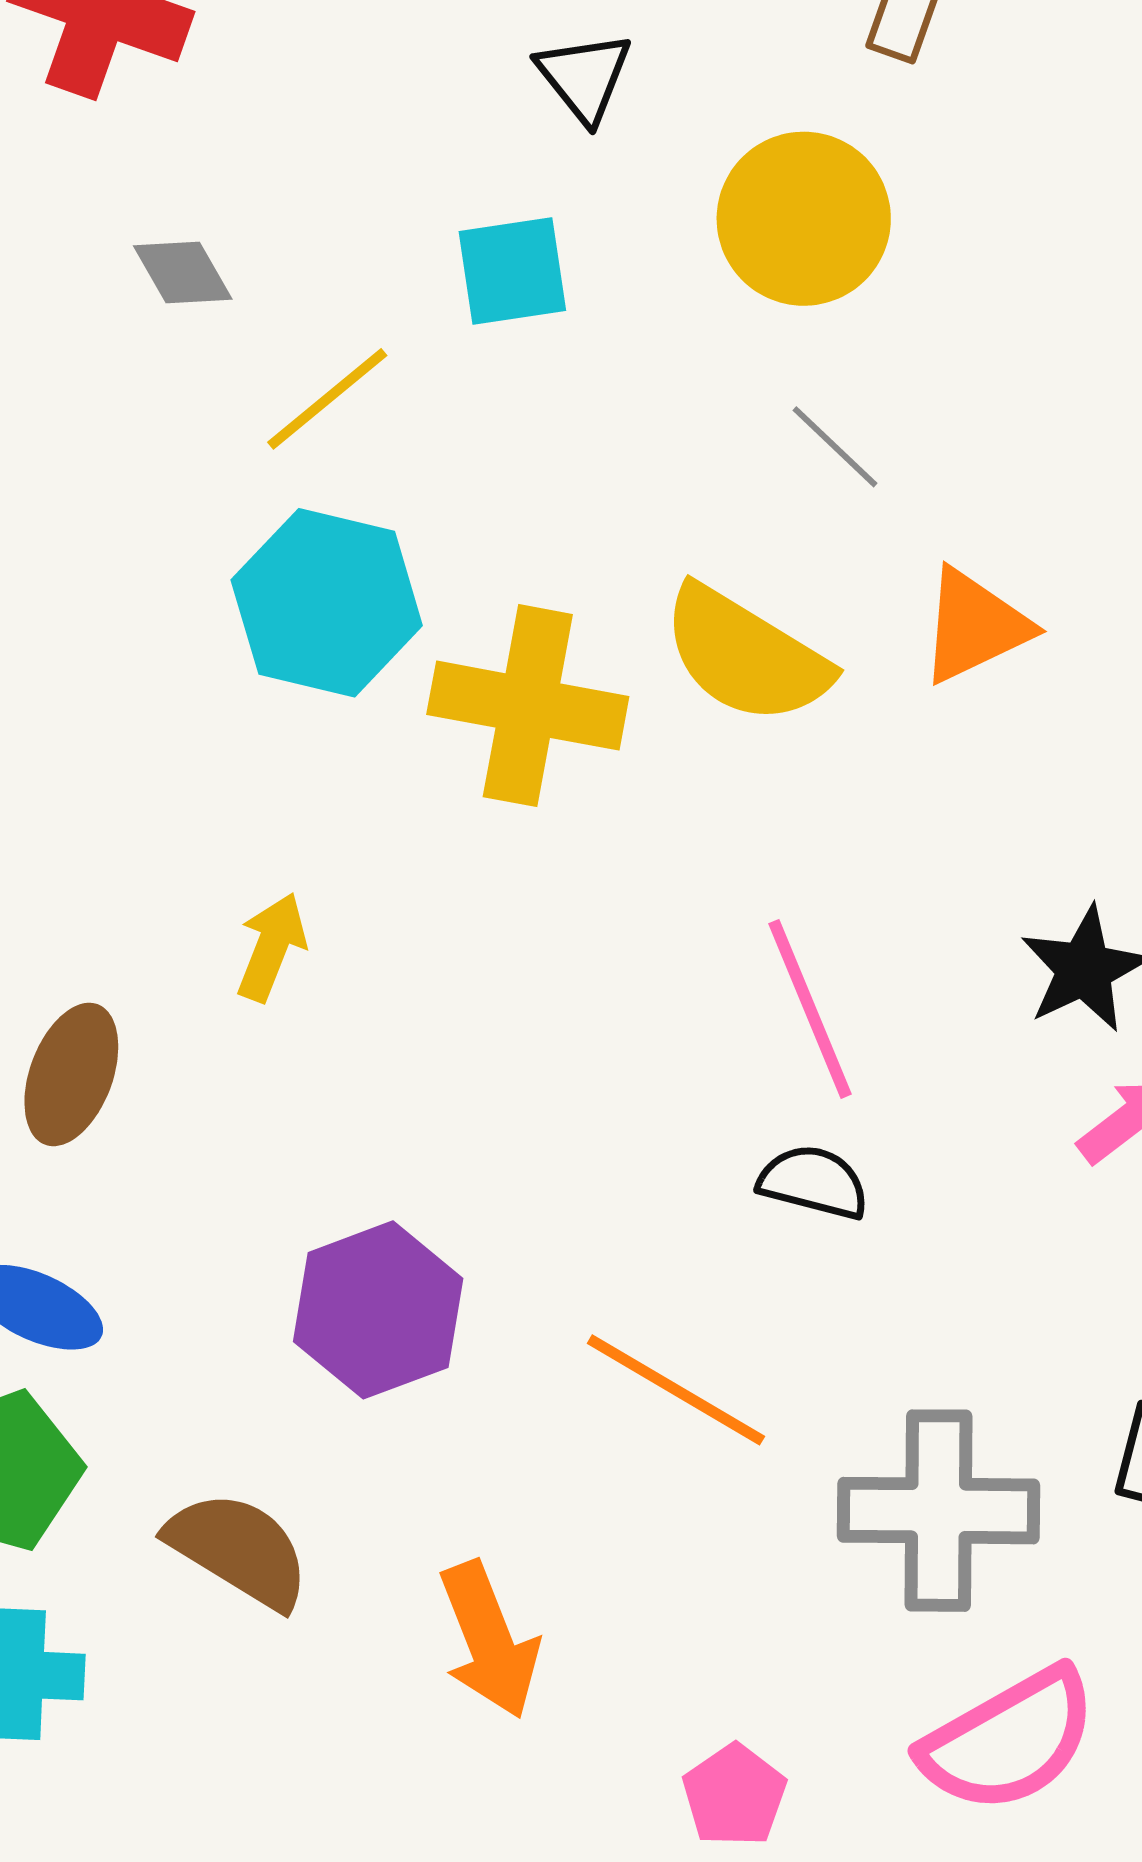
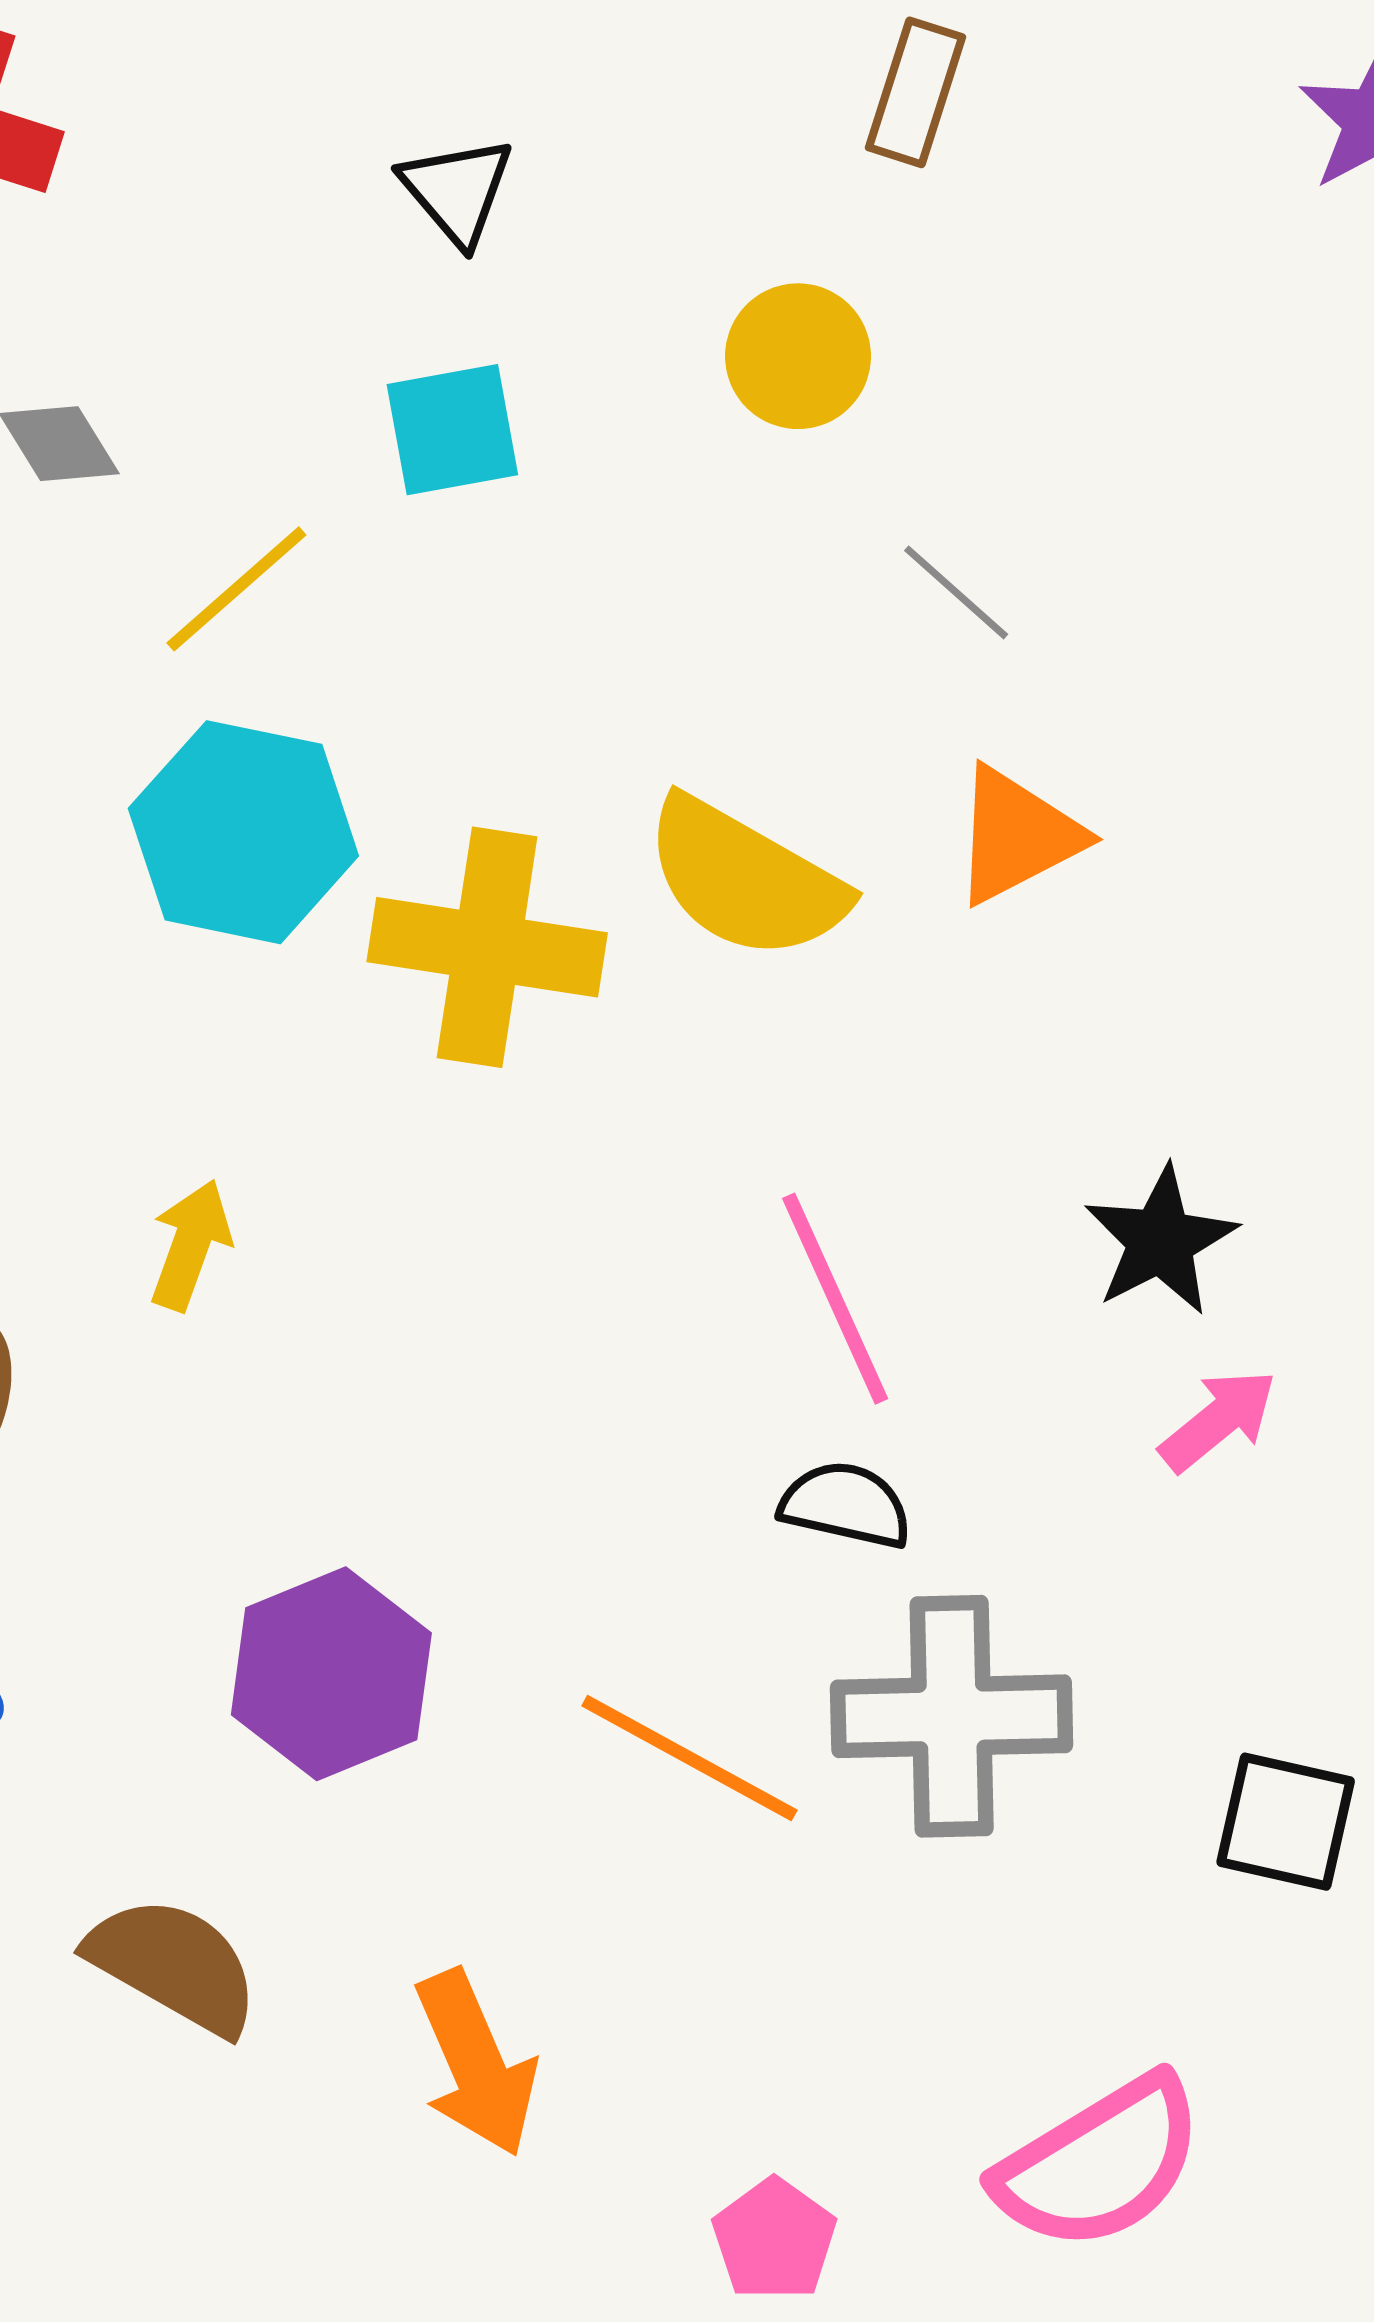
black triangle: (584, 77) -> (457, 191), moved
yellow circle: (804, 219) -> (798, 356), size x0.7
gray line: (835, 447) -> (956, 592), moved
gray cross: (939, 1511) -> (952, 1716), moved

